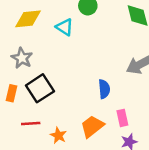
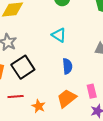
cyan triangle: (65, 27) -> (59, 35), moved
blue semicircle: (104, 89) -> (67, 66), moved

